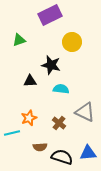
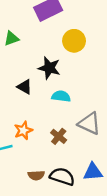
black triangle: (30, 81) -> (24, 87), turned 32
brown semicircle: (40, 147) -> (36, 175), moved

